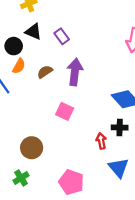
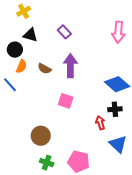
purple rectangle: (62, 36) -> (64, 32), moved
brown semicircle: (45, 72) -> (45, 69), turned -112
green cross: (21, 178) -> (47, 163), moved, turned -32

